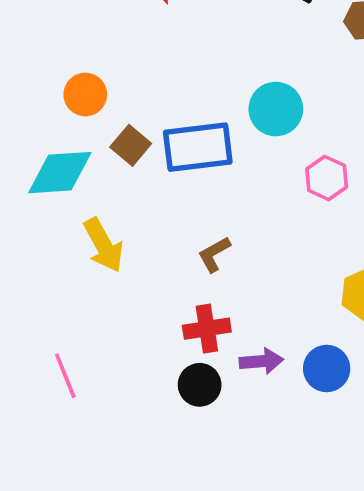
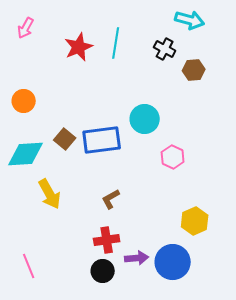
orange circle: (85, 95) -> (24, 101), moved
blue circle: (327, 369) -> (173, 262), size x1.4

